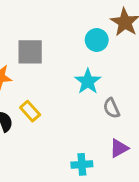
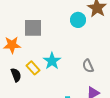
cyan star: (88, 81) -> (52, 61), moved

